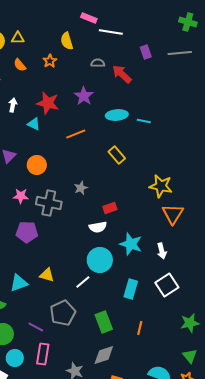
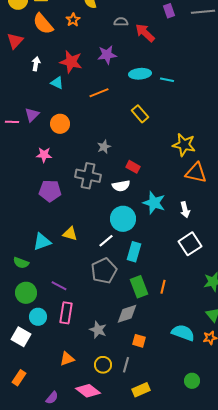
orange semicircle: (20, 65) -> (43, 24), size x1.6
purple star: (84, 96) -> (107, 55), turned 30
gray cross: (49, 203) -> (88, 176), moved
red rectangle: (110, 208) -> (133, 167), turned 48
orange triangle: (173, 214) -> (196, 173), turned -50
cyan rectangle: (131, 289) -> (134, 252), moved
gray pentagon: (63, 313) -> (104, 271), moved
green rectangle: (104, 322) -> (139, 287), moved

